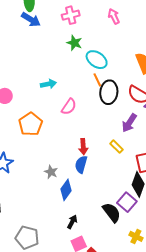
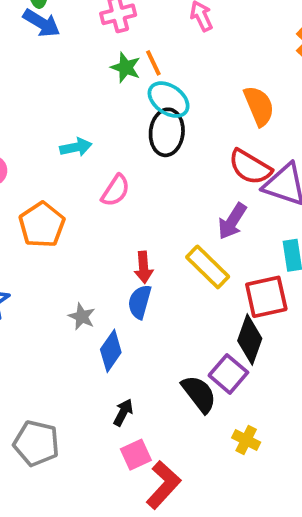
orange line: (97, 80) -> (153, 63), moved
black ellipse: (109, 92) -> (167, 132), moved
yellow rectangle: (116, 147) -> (208, 267), size x1.6

